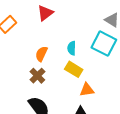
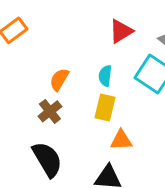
red triangle: (45, 13) -> (121, 31), moved
yellow rectangle: (74, 69) -> (105, 108), turned 66

